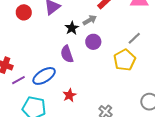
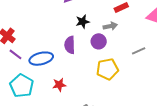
gray arrow: (90, 20) -> (110, 26), moved
yellow pentagon: (125, 60) -> (107, 69), moved
purple line: (18, 80) -> (16, 54), turned 48

